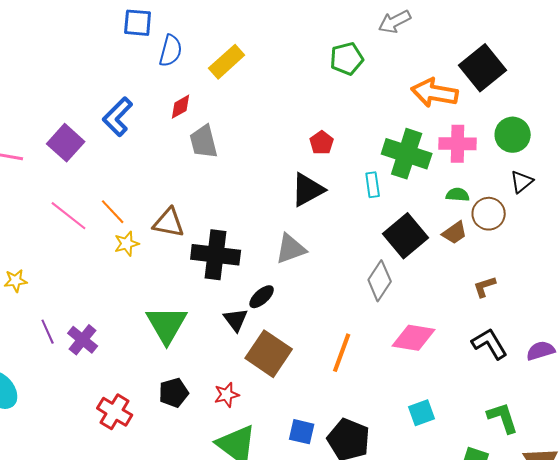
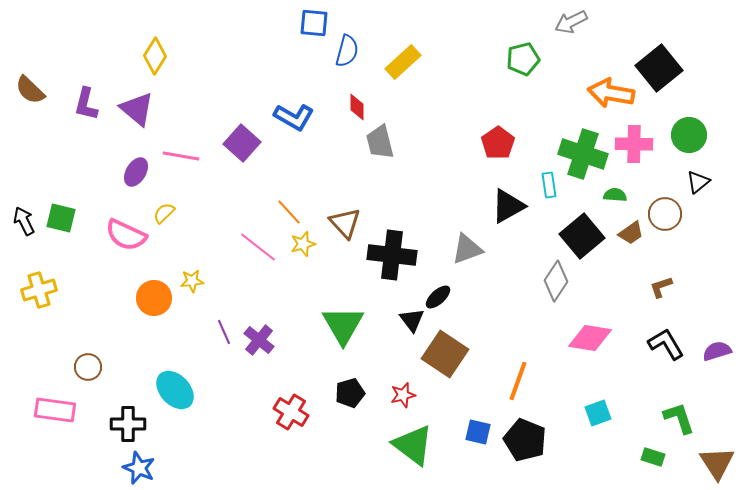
red diamond: (181, 107) -> (357, 107), turned -60
blue L-shape: (118, 117) -> (294, 117), turned -105
red pentagon: (322, 143) -> (498, 143), size x1.4
black triangle: (308, 190) -> (508, 206), moved
green semicircle: (458, 195) -> (615, 195), moved
pink line: (69, 216) -> (258, 247), moved
brown triangle: (169, 223) -> (345, 223), turned 36
orange line: (342, 353) -> (518, 381), moved

